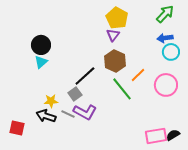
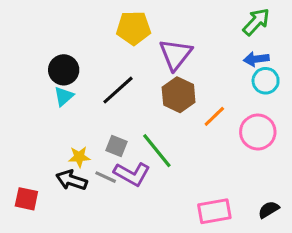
yellow pentagon: (117, 18) -> (134, 28), moved, turned -30
purple triangle: (113, 35) -> (175, 54), size x1.6
black line: (85, 76) -> (118, 90), moved
green line: (122, 89) -> (157, 151), moved
gray square: (75, 94) -> (116, 146), turned -32
pink rectangle: (156, 136) -> (214, 211), moved

